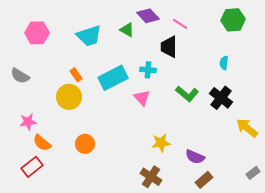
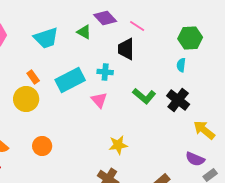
green hexagon: (233, 20) -> (190, 38), moved
purple semicircle: (195, 157) -> (195, 159), moved

